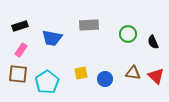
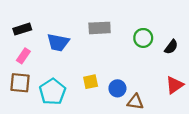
black semicircle: (153, 42) -> (171, 47), turned -120
brown triangle: (133, 73) -> (135, 102), moved
red triangle: (156, 76) -> (175, 85), turned 42

